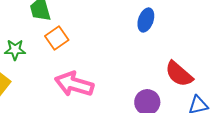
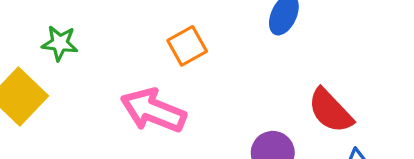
orange square: (57, 38) -> (187, 46), moved

